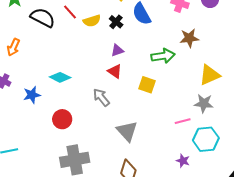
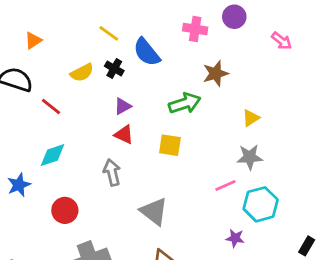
red line: (70, 12) -> (51, 106), moved
yellow triangle: (210, 75) -> (251, 118), size x0.6
cyan diamond: (60, 77) -> (53, 155), turned -35
gray arrow: (101, 97) -> (112, 172), turned 36

